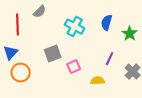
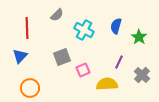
gray semicircle: (40, 12) -> (57, 15), moved
orange circle: (21, 73) -> (30, 88), moved
yellow semicircle: (98, 81) -> (107, 84), size x1.5

